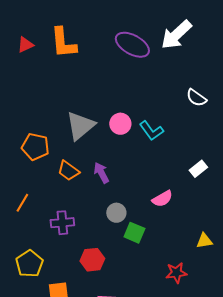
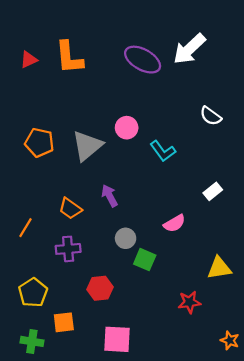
pink circle: (120, 124) -> (127, 128), moved
orange pentagon: (35, 147) -> (39, 143), moved
orange trapezoid: (68, 171) -> (70, 209), moved
yellow triangle: (204, 241) -> (219, 268), size x1.4

